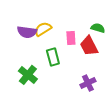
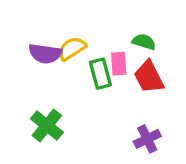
green semicircle: (98, 28) -> (144, 42), moved
green rectangle: (53, 57) -> (100, 74), moved

